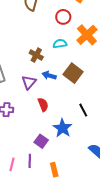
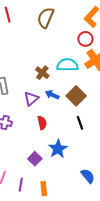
red circle: (63, 17) -> (85, 39), moved
cyan semicircle: (60, 44) -> (67, 65), size x1.5
black line: (83, 110) -> (80, 123), moved
purple line: (30, 161) -> (21, 185), moved

